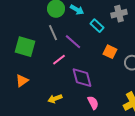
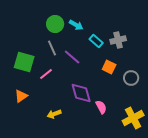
gray cross: (119, 14) -> (118, 40), moved
pink line: (59, 60) -> (46, 74), moved
pink semicircle: (93, 103) -> (101, 107), moved

